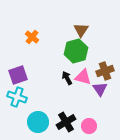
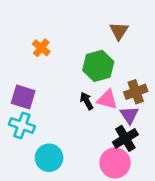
brown triangle: (81, 30) -> (119, 31), moved
purple square: (18, 75) -> (23, 97), turned 36
black cross: (66, 122) -> (125, 138), moved
pink circle: (89, 126) -> (115, 163), size x1.5

